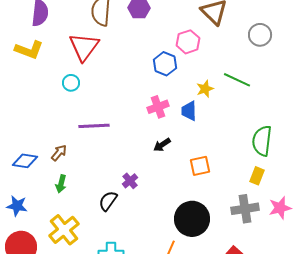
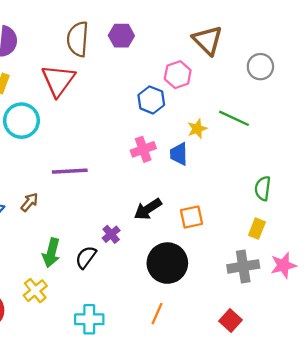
cyan circle: (71, 83) -> (21, 121), moved, size x1.8
green semicircle: (262, 141) -> (263, 188), size x0.7
black arrow: (162, 145) -> (148, 209), moved, size x1.4
green arrow: (61, 184) -> (51, 253), moved, size x1.4
black circle: (192, 219) -> (167, 263), moved
yellow cross: (64, 230) -> (35, 291), size x0.7

